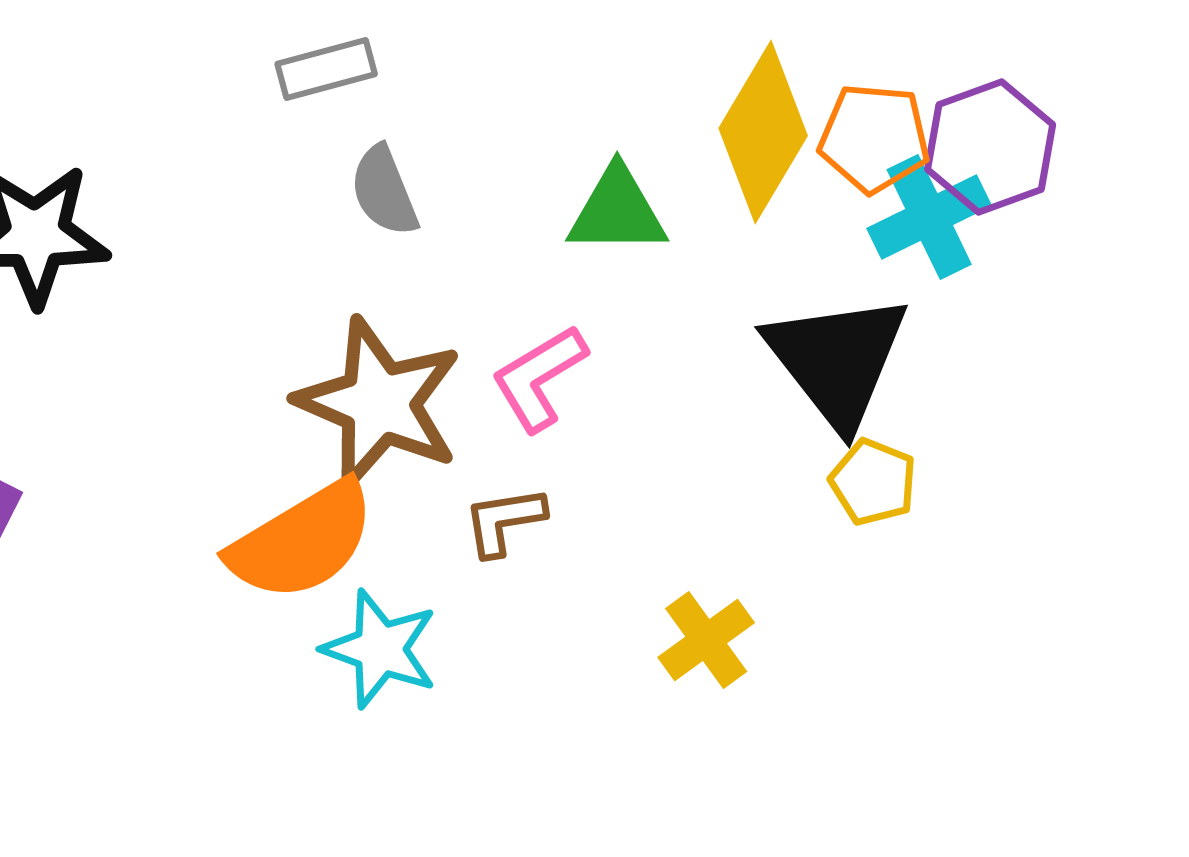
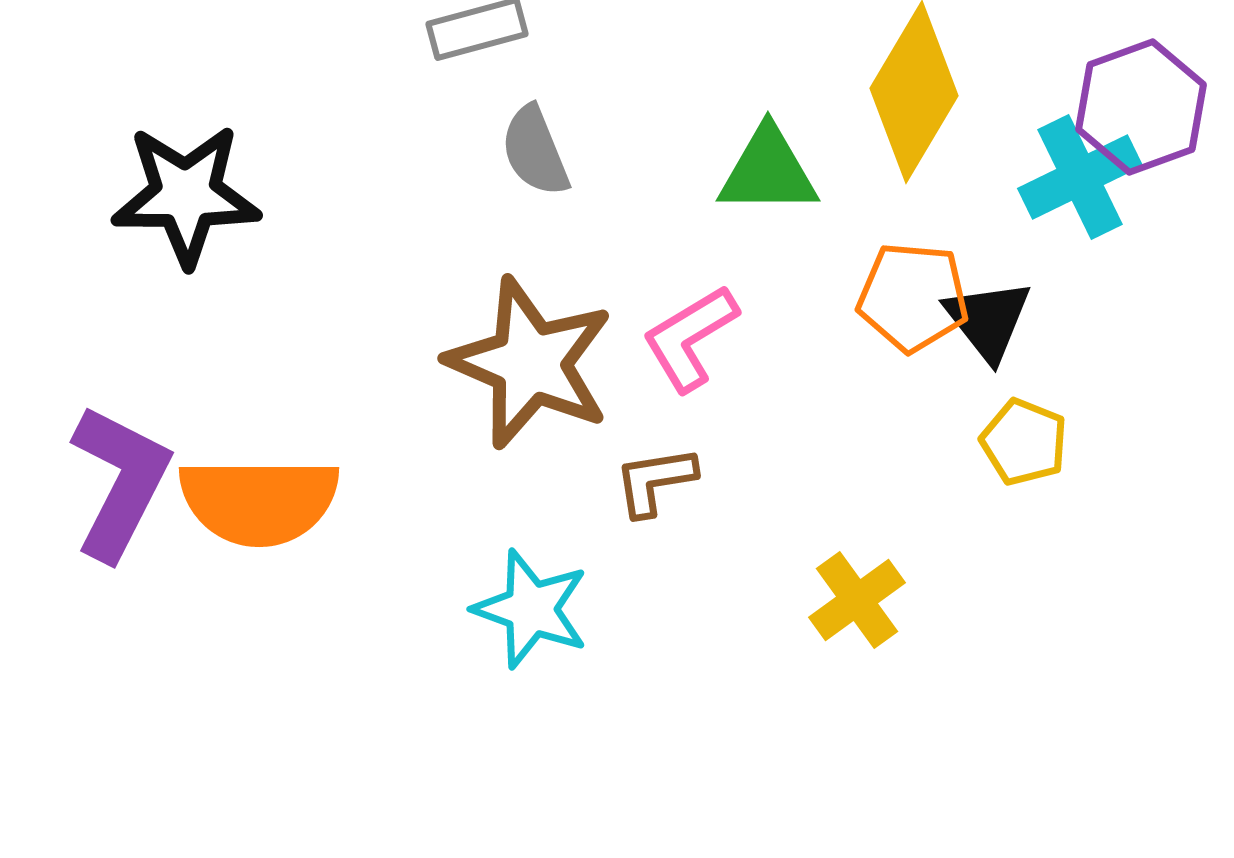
orange pentagon: (874, 138) -> (913, 297), moved
black triangle: (837, 360) -> (988, 320), size x0.6
orange semicircle: (302, 541) -> (259, 501), moved, turned 31

